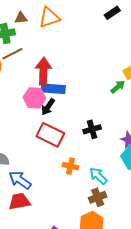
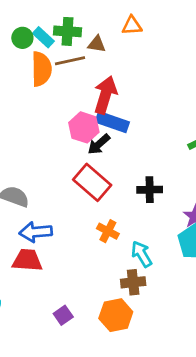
brown triangle: (21, 18) -> (97, 44), moved
orange triangle: (49, 18) -> (132, 26), size x0.7
blue arrow: (20, 180) -> (36, 232), turned -55

